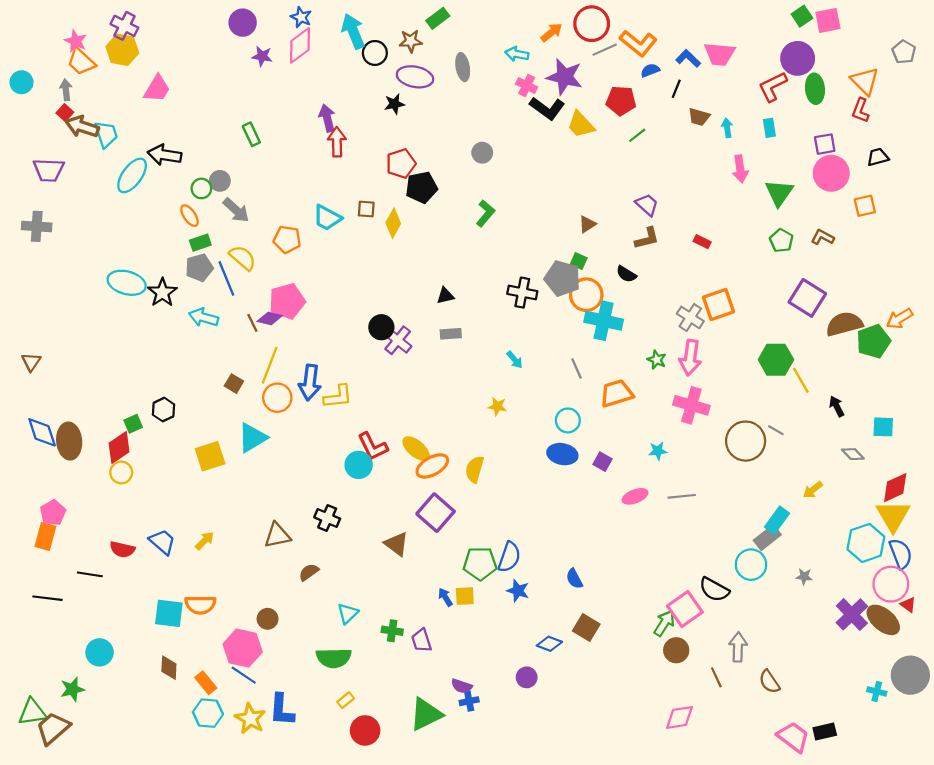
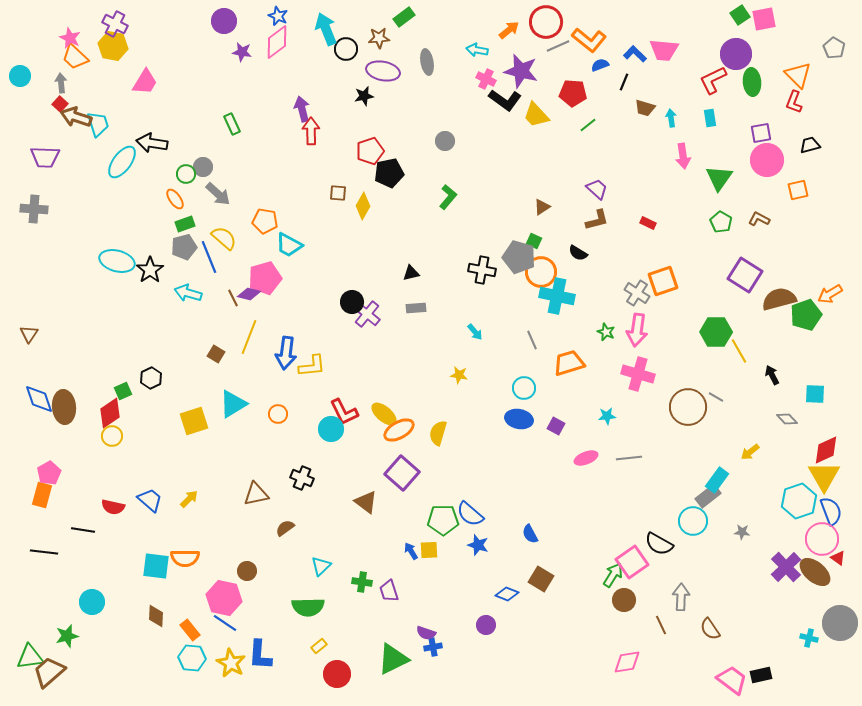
cyan trapezoid: (327, 218) -> (289, 245), moved
orange circle: (277, 398) -> (278, 414), moved, size x0.7
blue semicircle: (509, 557) -> (470, 514), turned 112

